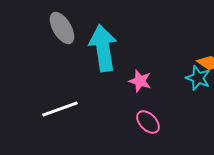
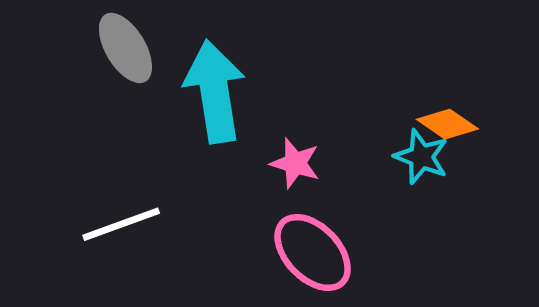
pink ellipse: (148, 122) -> (313, 252), size x1.5

